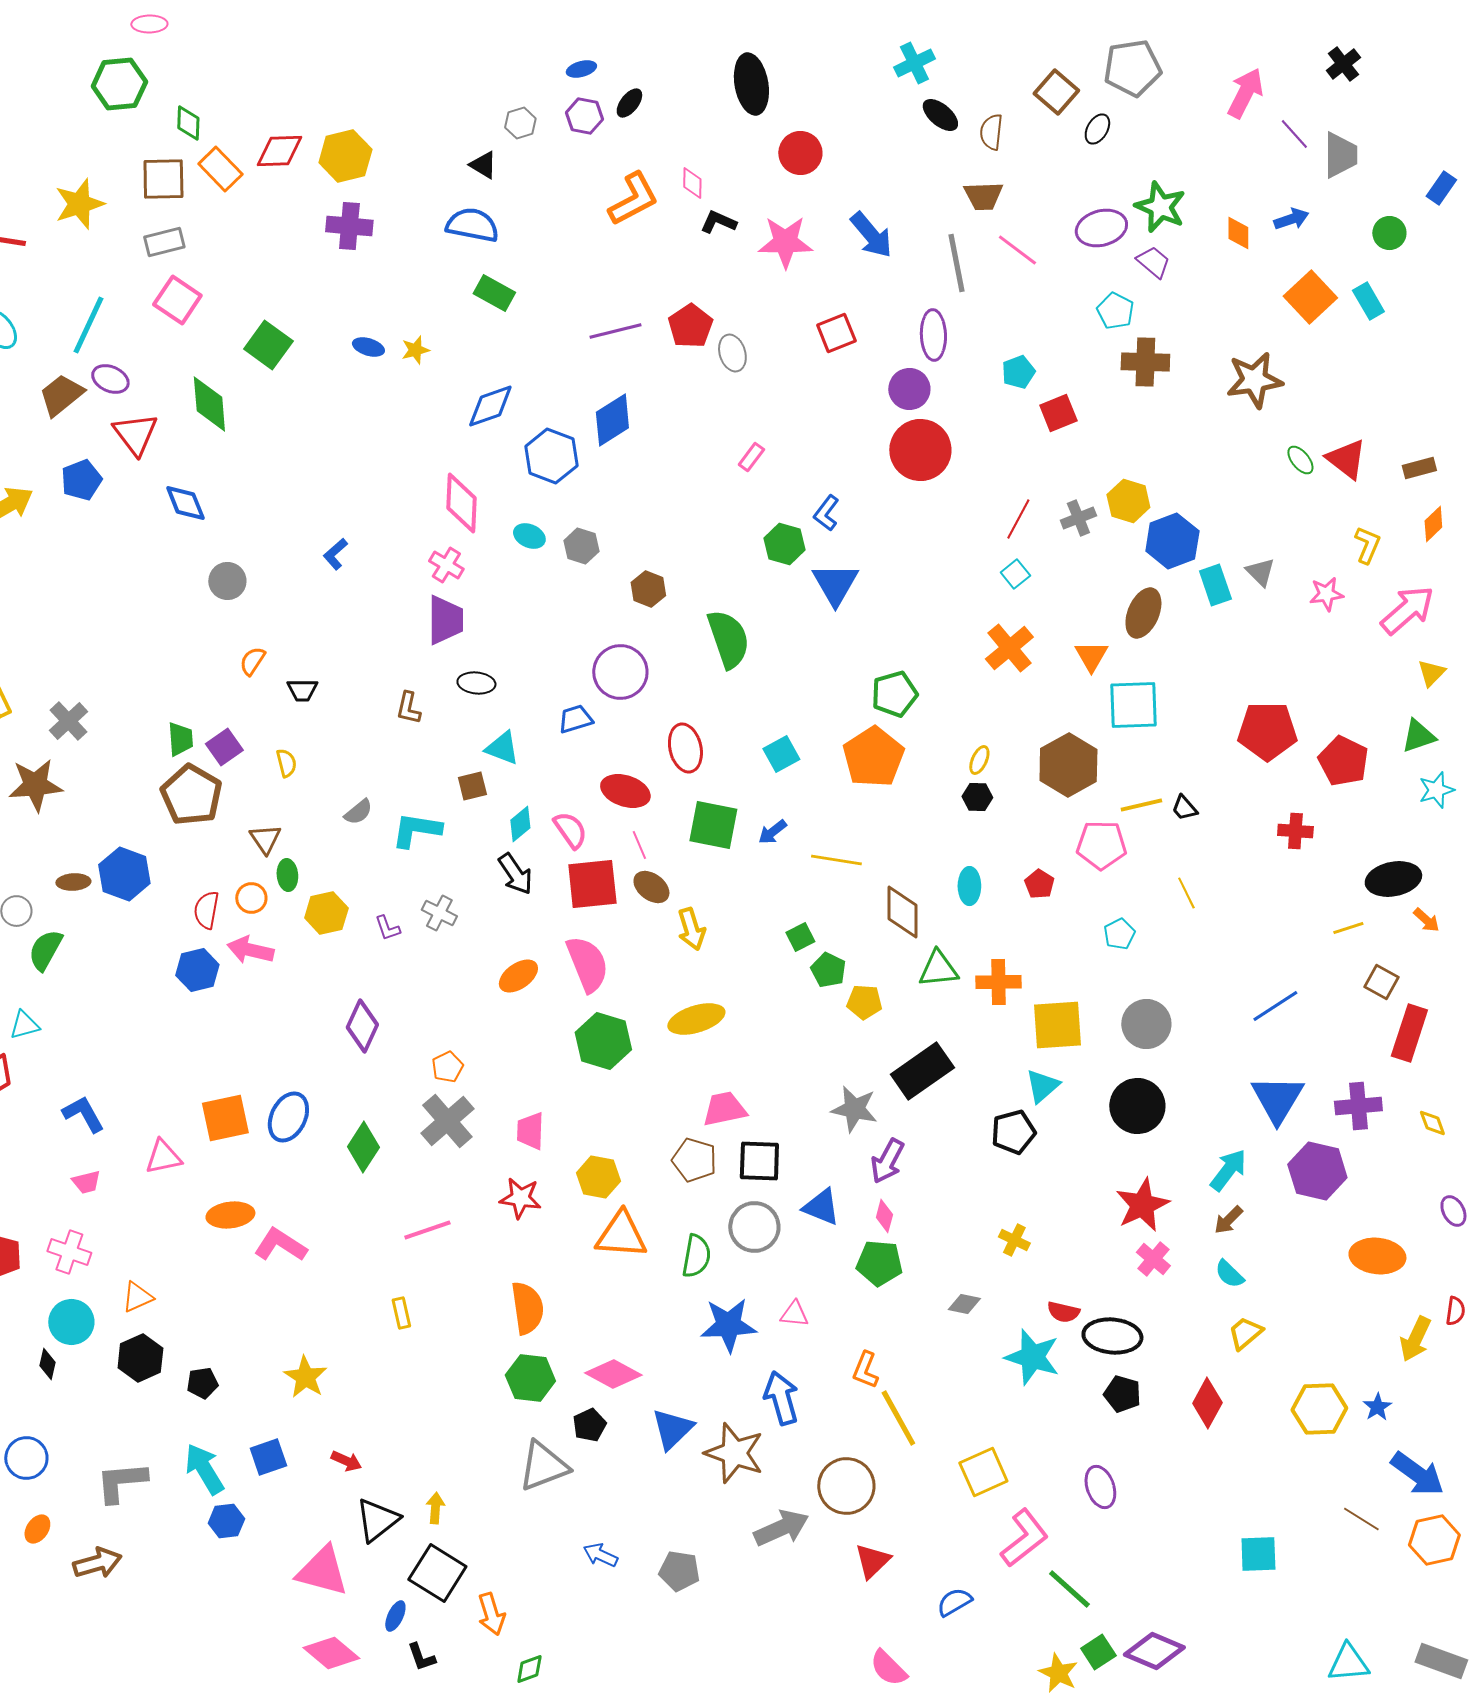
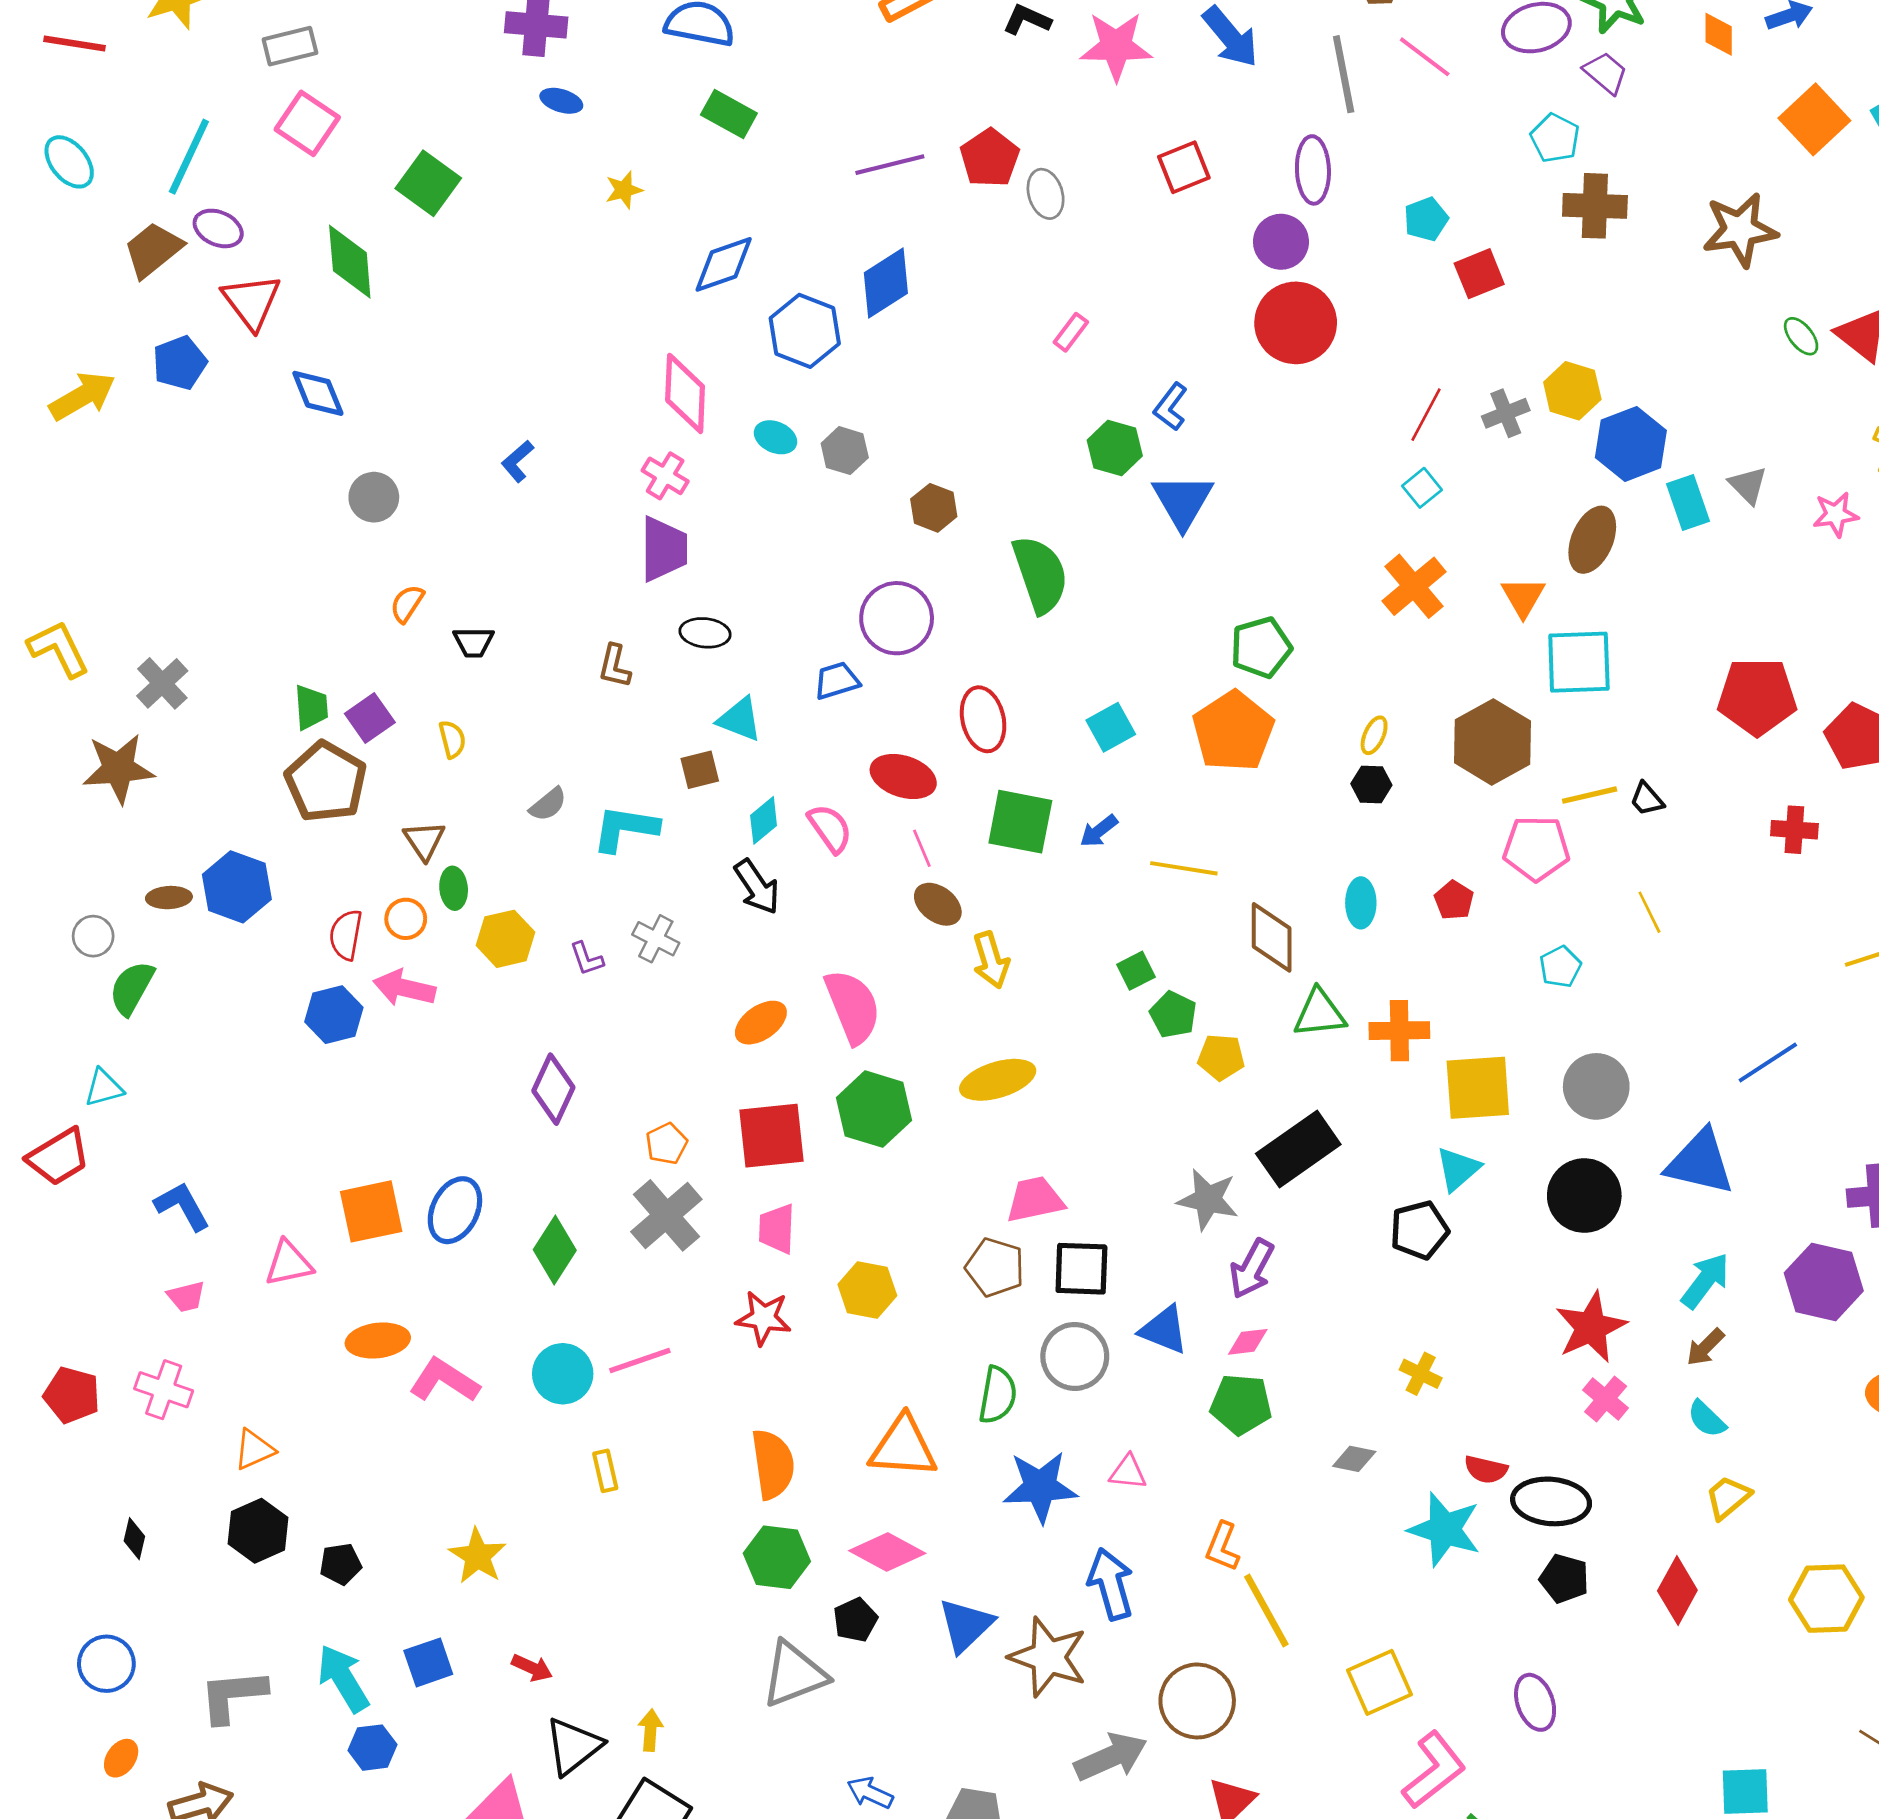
blue ellipse: (368, 347) -> (561, 101), moved
red square: (592, 884) -> (772, 1136), moved
blue triangle: (1277, 1099) -> (1700, 1162), moved, turned -48
pink diamond: (884, 1216) -> (1248, 1342), turned 68
orange triangle: (621, 1235) -> (903, 1447), moved
cyan circle: (71, 1322) -> (563, 1374), moved

